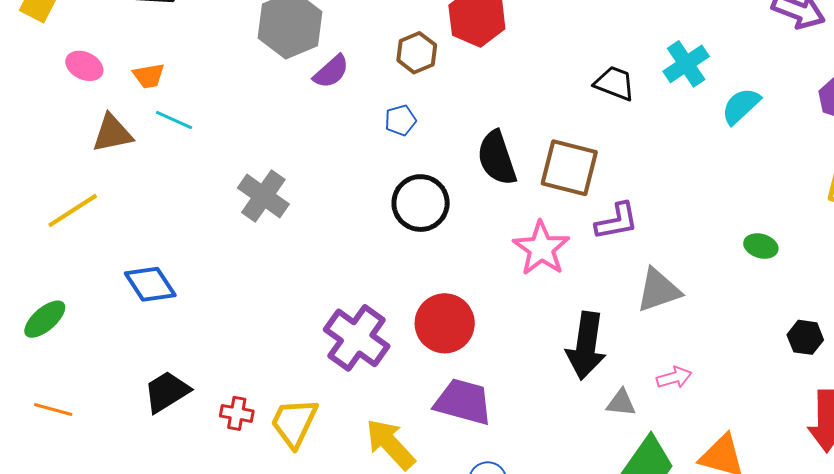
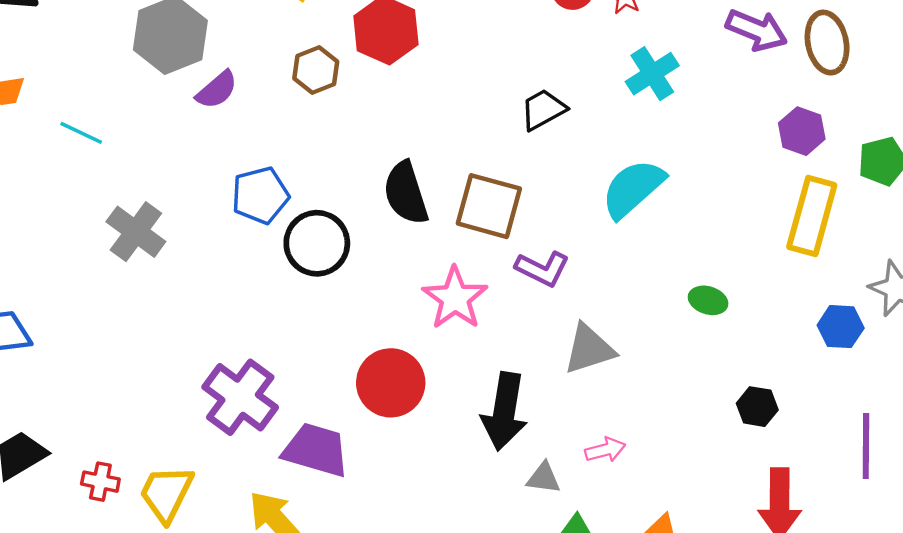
cyan cross: (686, 64) -> (652, 74), moved
black trapezoid: (615, 83) -> (543, 110), turned -51
cyan semicircle: (741, 106) -> (633, 188), moved, size x1.4
cyan line: (174, 120) -> (81, 133), moved
blue pentagon: (400, 120) -> (260, 195), moved, size x1.6
purple L-shape: (617, 221) -> (542, 269), turned 36
red circle: (445, 323) -> (391, 383), moved
purple trapezoid: (463, 402) -> (316, 450), moved

